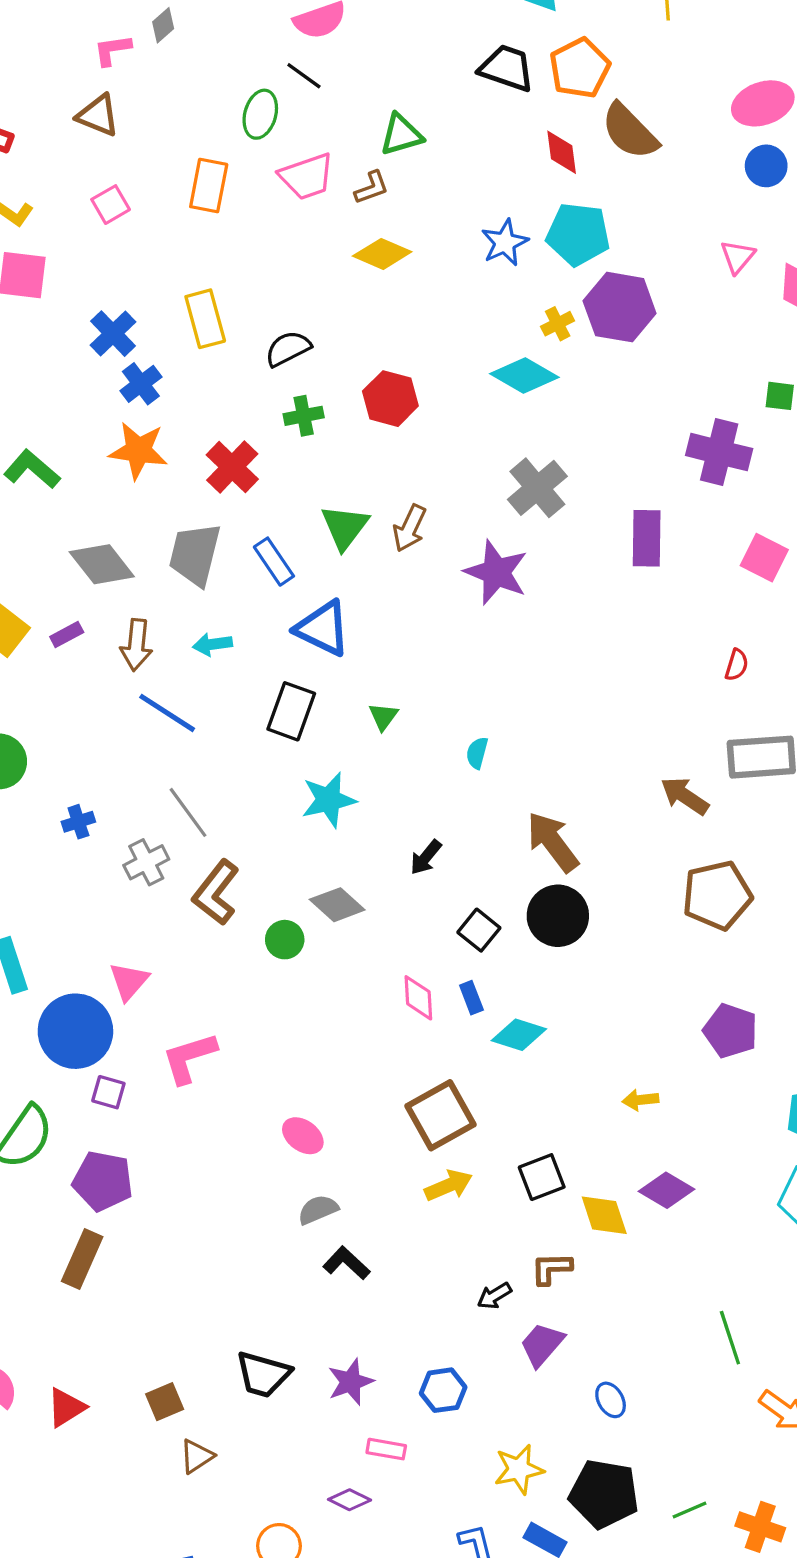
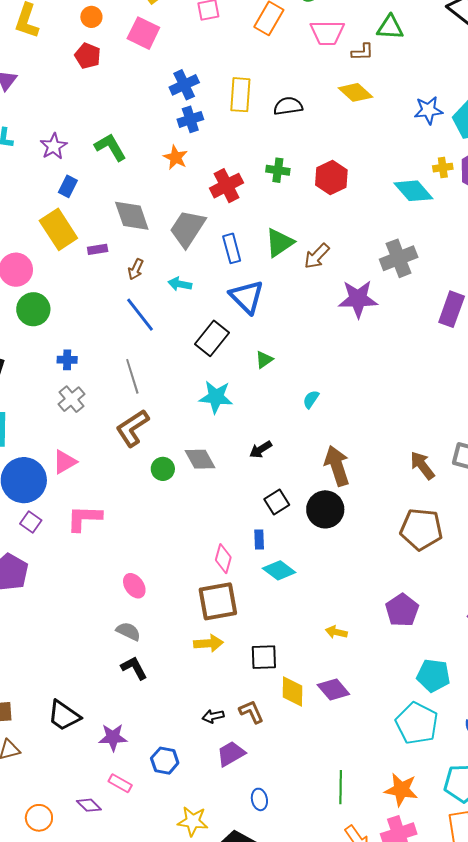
black semicircle: (288, 349) -> (288, 106), moved
orange star: (138, 451) -> (176, 157), size x0.7
purple star: (496, 572) -> (358, 299), turned 30
brown arrow: (136, 645) -> (136, 269), size x0.7
gray cross: (146, 862) -> (71, 399), moved, turned -32
pink diamond: (418, 998) -> (223, 559), moved
gray semicircle: (318, 1210) -> (128, 631), turned 30
brown L-shape: (551, 1268) -> (251, 712), turned 48

